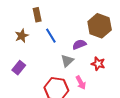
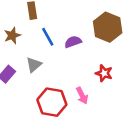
purple semicircle: (79, 44) -> (73, 42), moved
gray triangle: (67, 61) -> (34, 65), moved

